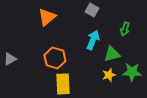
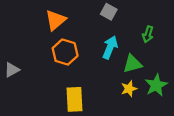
orange hexagon: (55, 58) -> (65, 52), moved
green star: (132, 72) -> (156, 85), turned -30

